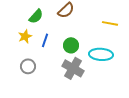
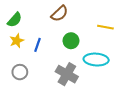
green semicircle: (36, 16) -> (15, 20), moved
green circle: (71, 45) -> (71, 41), moved

